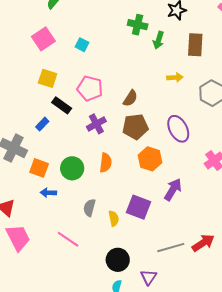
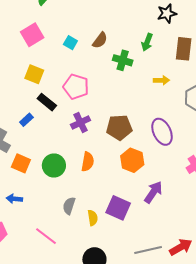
green cross: (138, 25) -> (123, 60), moved
brown semicircle: (130, 98) -> (100, 40), moved
blue arrow: (48, 193) -> (14, 199), moved

